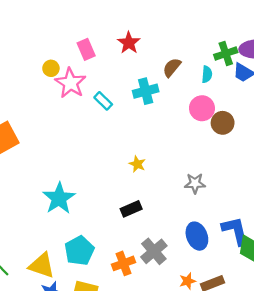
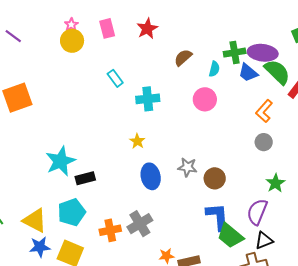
yellow circle: (51, 68) -> (72, 41), size x1.5
pink star: (70, 83) -> (71, 25), moved, size x0.5
cyan cross: (146, 91) -> (148, 99), moved
brown circle: (223, 123) -> (215, 178), moved
black rectangle: (131, 209) -> (85, 178), moved
blue ellipse: (197, 236) -> (151, 176), moved

